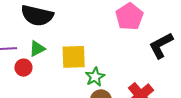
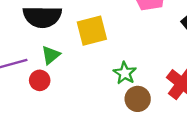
yellow square: (74, 57) -> (92, 31), moved

